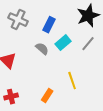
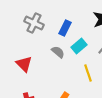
yellow line: (72, 81) -> (88, 73), moved

